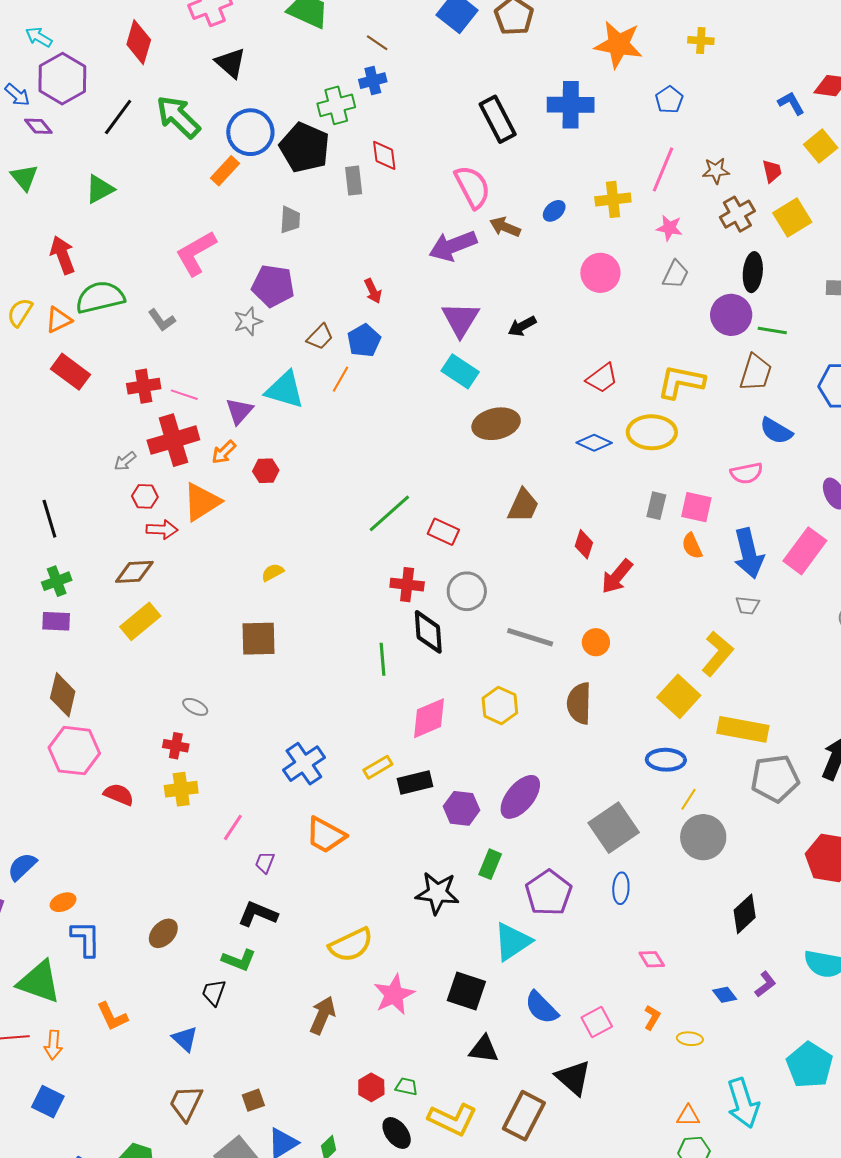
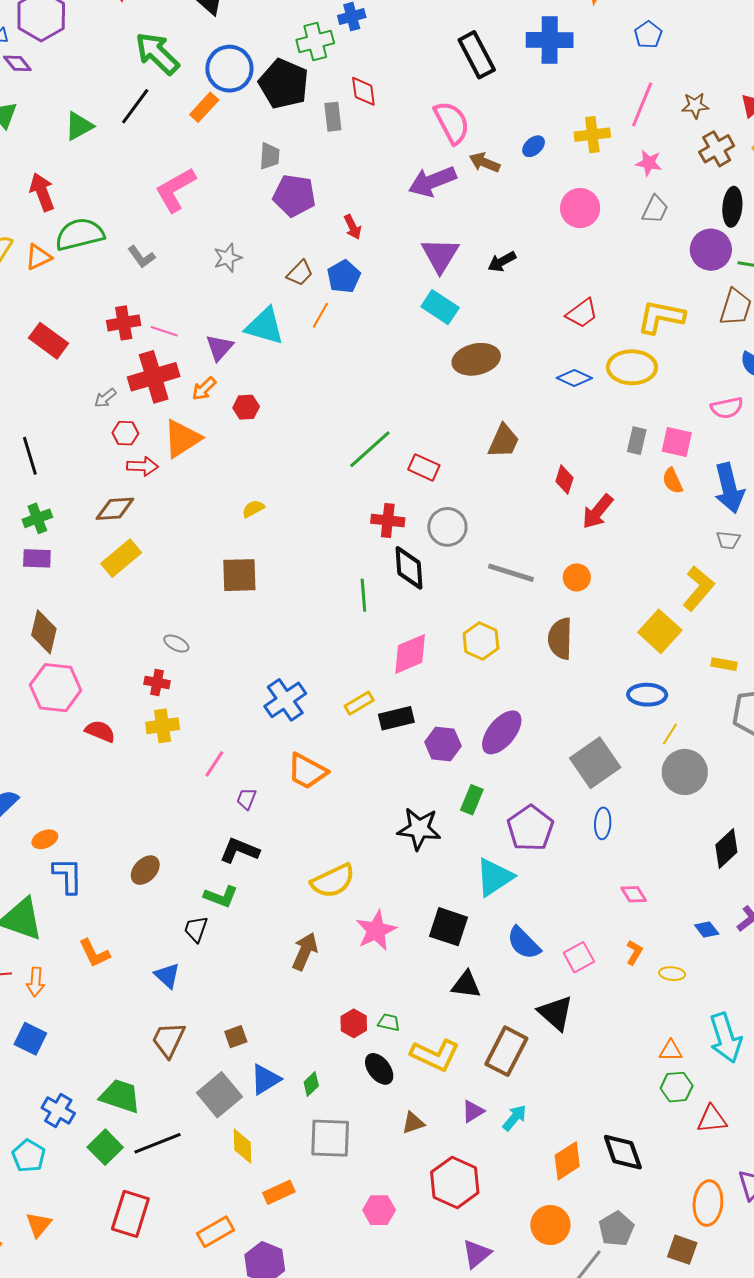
black line: (118, 117) -> (135, 106), moved
purple pentagon: (273, 286) -> (294, 196), moved
red rectangle: (70, 372) -> (49, 341), moved
yellow rectangle: (743, 729) -> (724, 664), size x0.5

